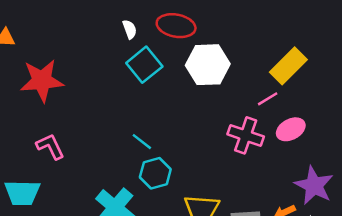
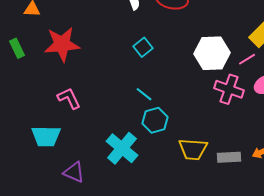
cyan square: (144, 65) -> (143, 47), moved, size x0.7
white hexagon: (208, 65) -> (212, 53), moved

